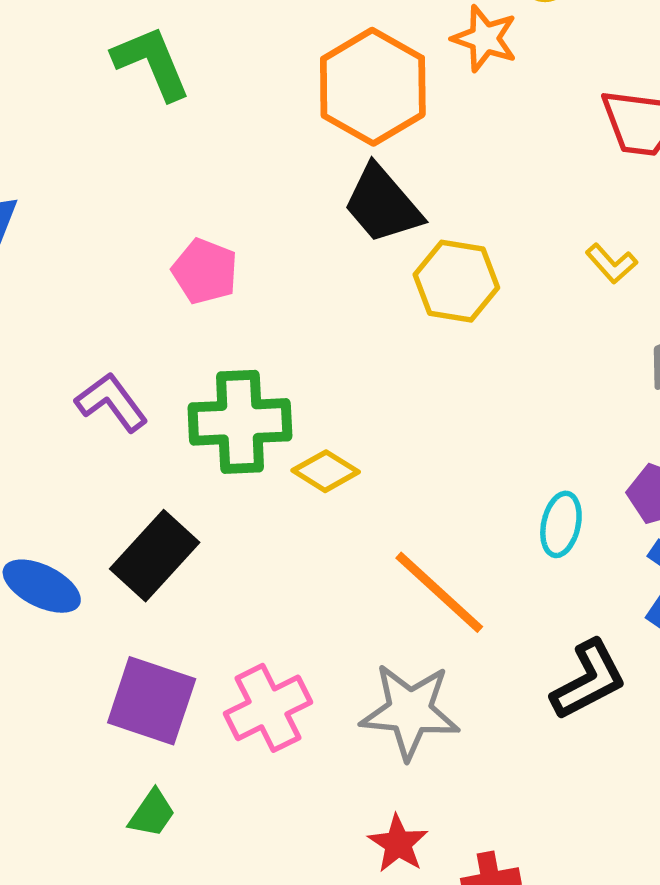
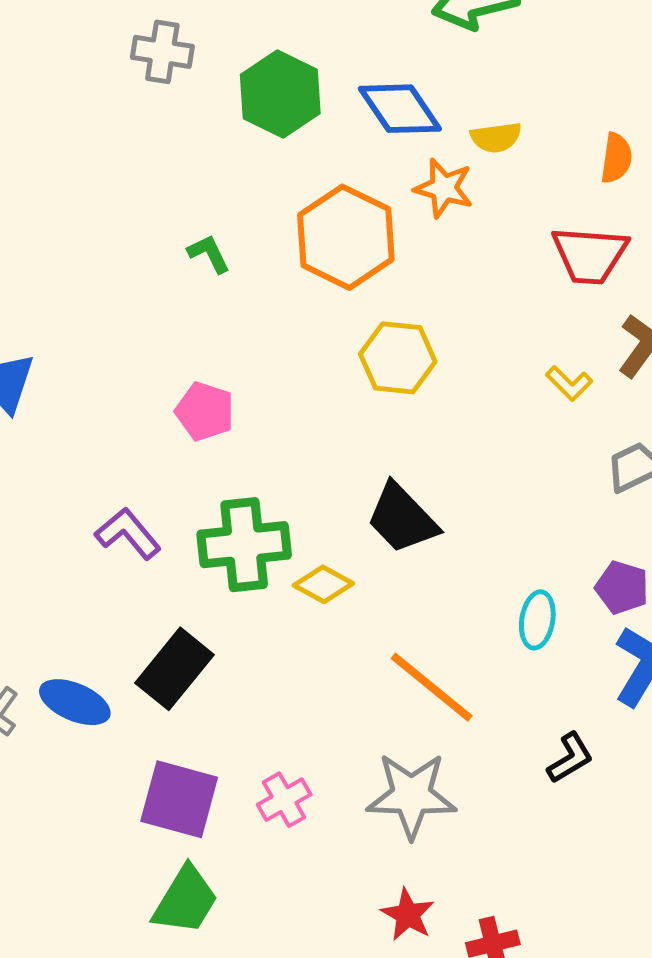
green L-shape: (152, 63) -> (209, 254), moved, size x0.6
black trapezoid: (382, 204) -> (402, 518), moved
yellow hexagon: (456, 281) -> (398, 358), moved
black L-shape: (589, 680) -> (570, 758), size x0.7
pink cross: (268, 708) -> (284, 800), size x0.7
green trapezoid: (152, 813) -> (185, 900), size x1.6

